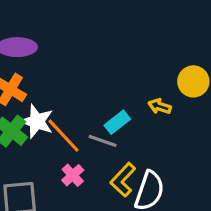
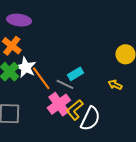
yellow arrow: (160, 106) -> (115, 85), moved
pink cross: (73, 175) -> (59, 104), moved, size x1.6

